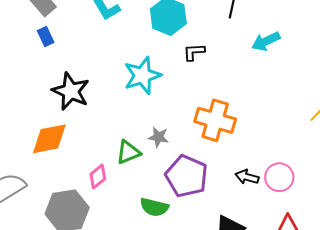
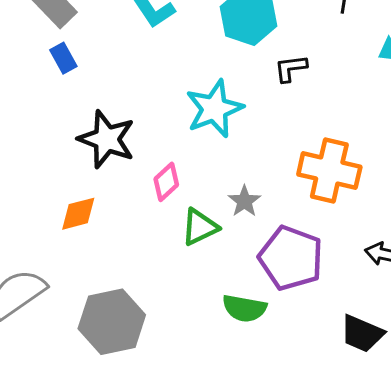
gray star: (158, 137) -> (244, 201), turned 30
orange diamond: (49, 139) -> (78, 214), size x0.7
pink diamond: (98, 177) -> (166, 182), moved

